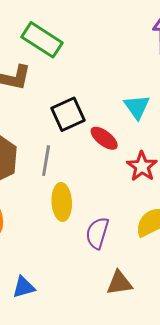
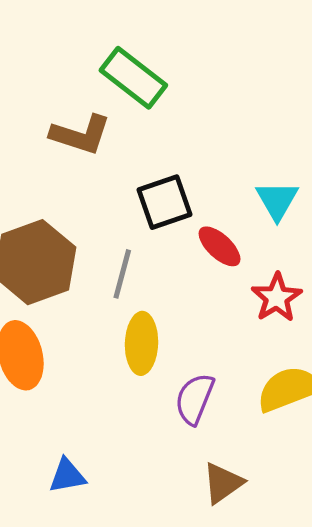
brown triangle: (119, 283) -> (223, 483), turned -32

